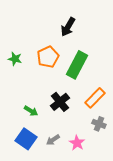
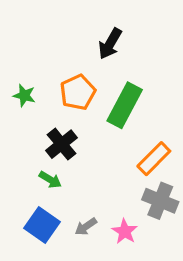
black cross: (60, 102) -> (62, 144), moved
gray cross: (99, 124) -> (160, 201), size x1.5

